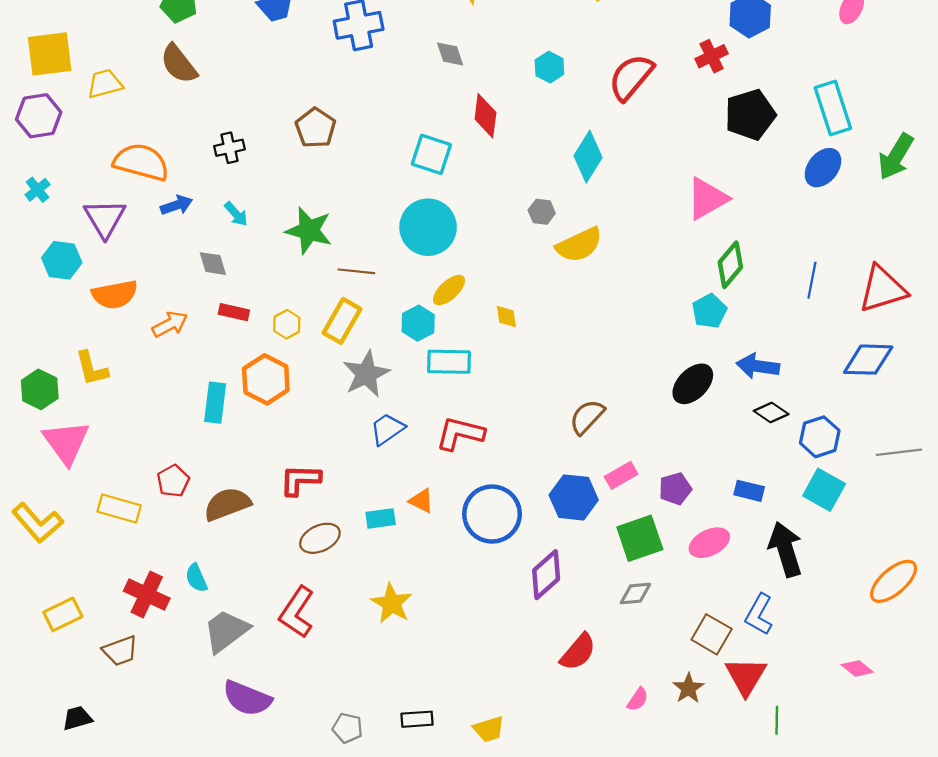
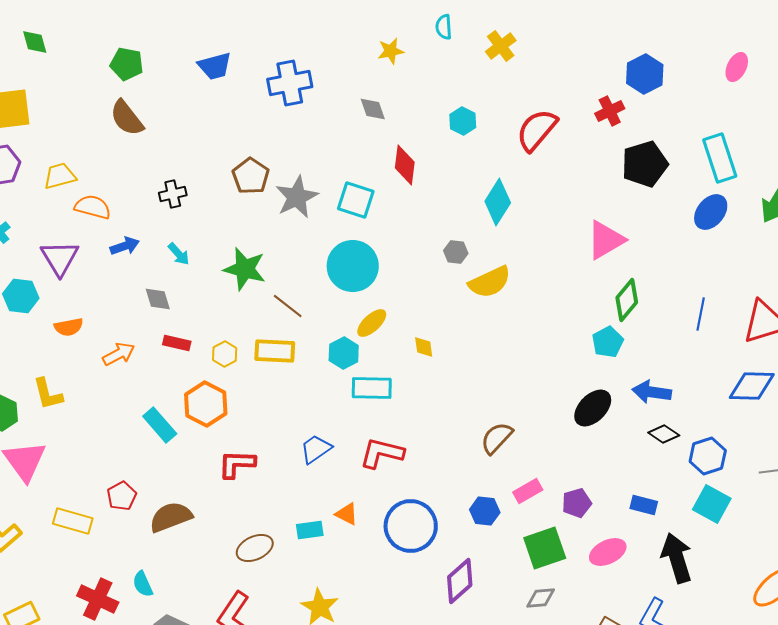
yellow trapezoid: (105, 84) -> (60, 176), moved
orange semicircle: (141, 162) -> (93, 207), size x0.7
brown line: (356, 271) -> (288, 306), turned 32
orange semicircle: (115, 294) -> (69, 327), size x0.7
yellow rectangle: (342, 321) -> (275, 351), turned 63
gray star: (366, 374) -> (297, 197), moved
cyan rectangle: (215, 403) -> (160, 425), turned -48
red L-shape: (300, 480) -> (237, 464), moved
blue hexagon: (574, 497) -> (485, 511), size x0.7

